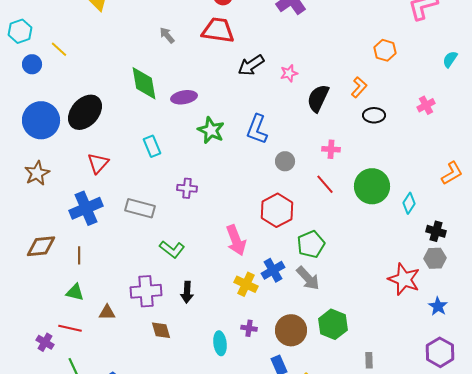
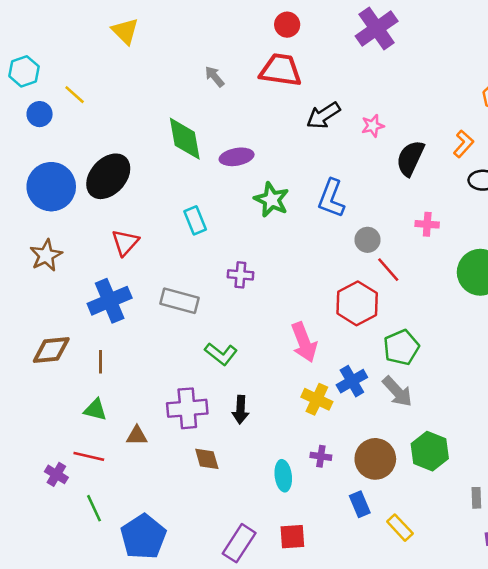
red line: (325, 184) -> (388, 270), moved

